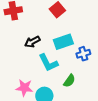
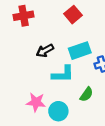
cyan L-shape: (48, 63) -> (63, 74), turned -65

